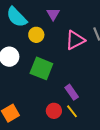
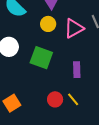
yellow circle: (36, 35) -> (48, 24), moved
purple rectangle: (72, 92) -> (77, 70), moved, turned 35

